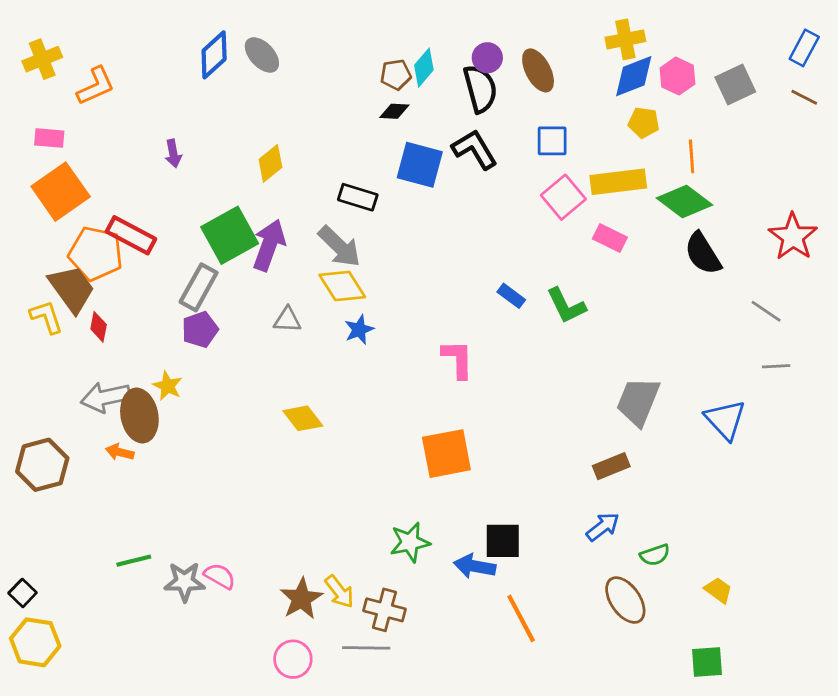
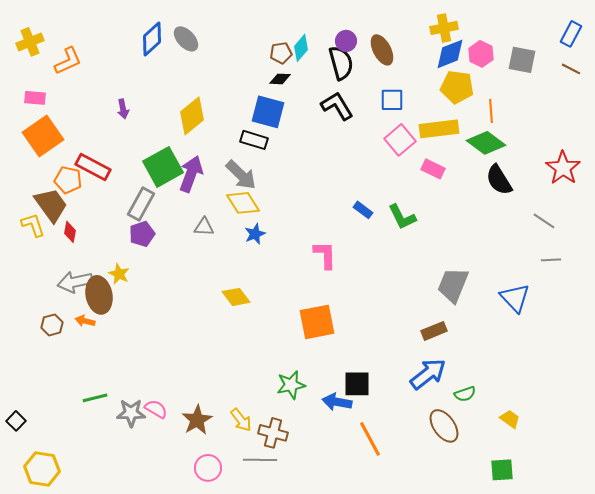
gray square: (735, 85) -> (522, 60), turned 36
yellow pentagon: (644, 123) -> (457, 87), size x1.5
yellow diamond: (270, 163) -> (192, 116), size x1.4
blue square: (420, 165) -> (268, 112), moved
orange pentagon: (96, 254) -> (68, 180), size x0.7
yellow diamond: (303, 418) -> (236, 297), moved
brown hexagon: (42, 465) -> (52, 325), moved, size x0.6
blue arrow: (603, 527) -> (428, 374), size x1.5
brown star: (301, 599) -> (197, 420), moved
yellow hexagon: (35, 642) -> (42, 469), moved

